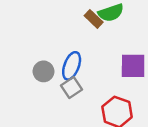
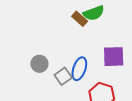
blue ellipse: (72, 66) -> (79, 69), moved

